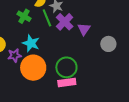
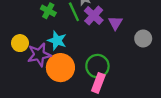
purple star: (15, 55) -> (39, 55), size x1.5
pink rectangle: (67, 82) -> (98, 83), turned -60

